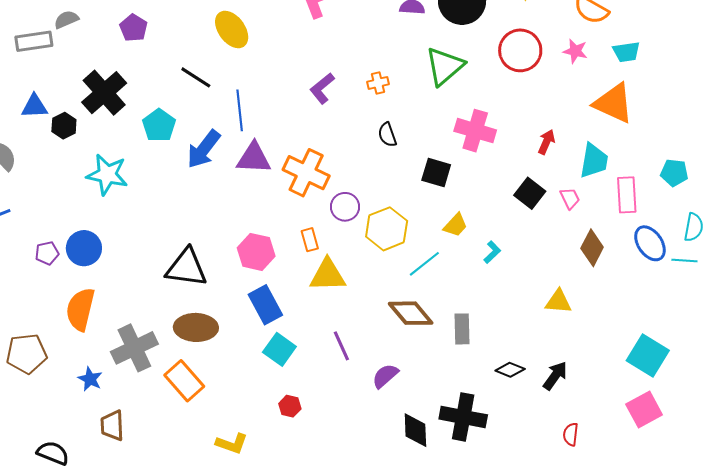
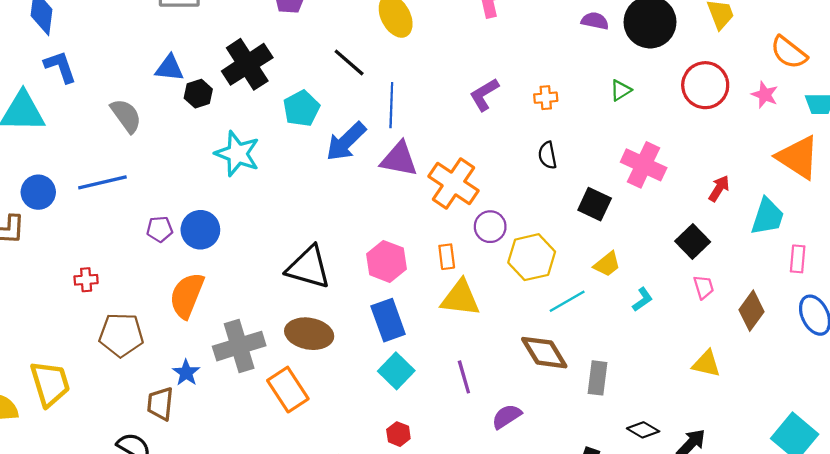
green triangle: (445, 66) -> (621, 90), size x0.5
pink rectangle: (627, 195) -> (798, 259), size x0.7
pink trapezoid: (570, 198) -> (704, 287), moved
brown trapezoid: (112, 426) -> (160, 404), moved

